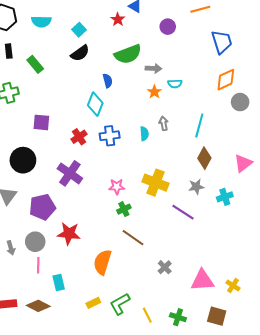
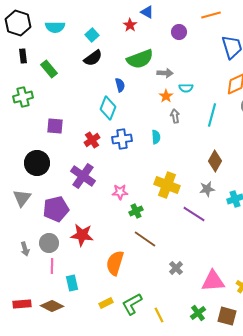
gray arrow: (164, 123) -> (175, 116), moved
cyan line: (199, 126) -> (212, 115), moved
pink star: (117, 187) -> (120, 192), moved
green cross: (178, 317) -> (198, 313), moved, turned 35

